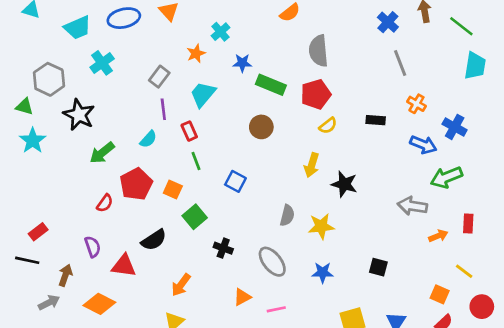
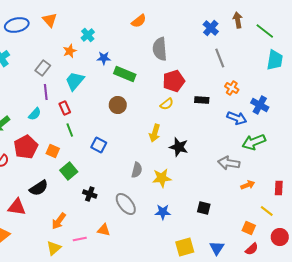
red pentagon: (316, 94) -> (174, 81), moved
red rectangle: (468, 224) -> (279, 188), moved
orange triangle: (242, 297) -> (104, 230), turned 40
pink line: (276, 309) -> (80, 239), moved

